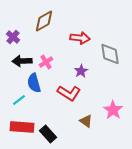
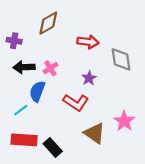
purple cross: (13, 37) -> (14, 41), turned -32
blue semicircle: (34, 83) -> (37, 91), turned 36
brown triangle: (86, 121) -> (95, 133), size x1.5

